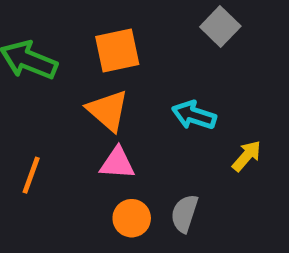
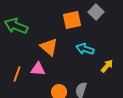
orange square: (117, 51) -> (72, 20), moved
pink triangle: (117, 163) -> (38, 69), moved

